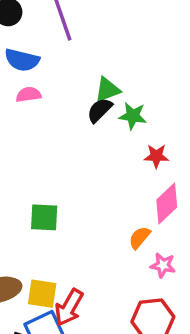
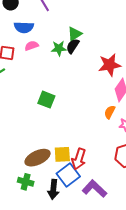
green star: (133, 116) -> (59, 48), moved
red star: (156, 156) -> (110, 65), size x1.6
green square: (44, 217) -> (46, 100), moved, turned 30

